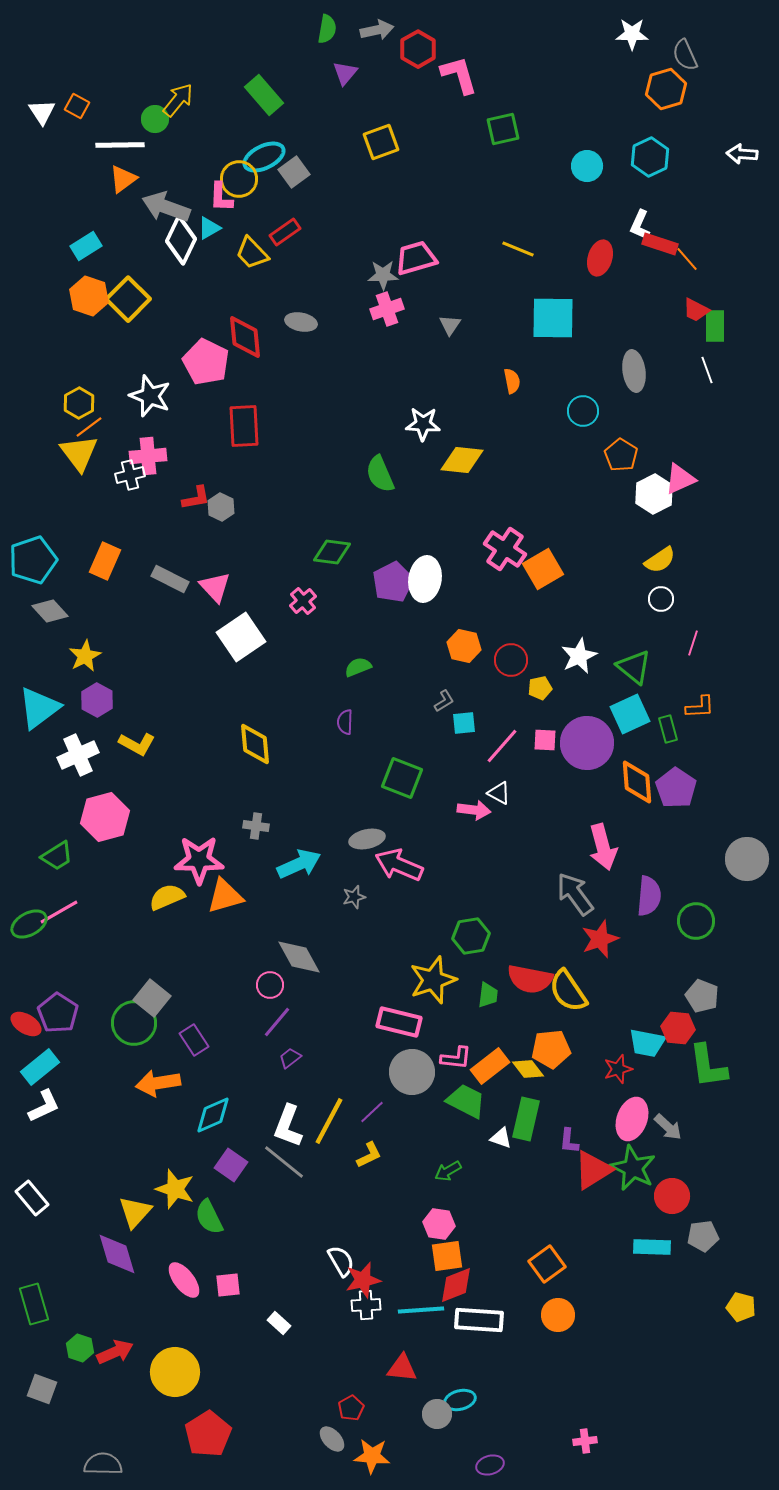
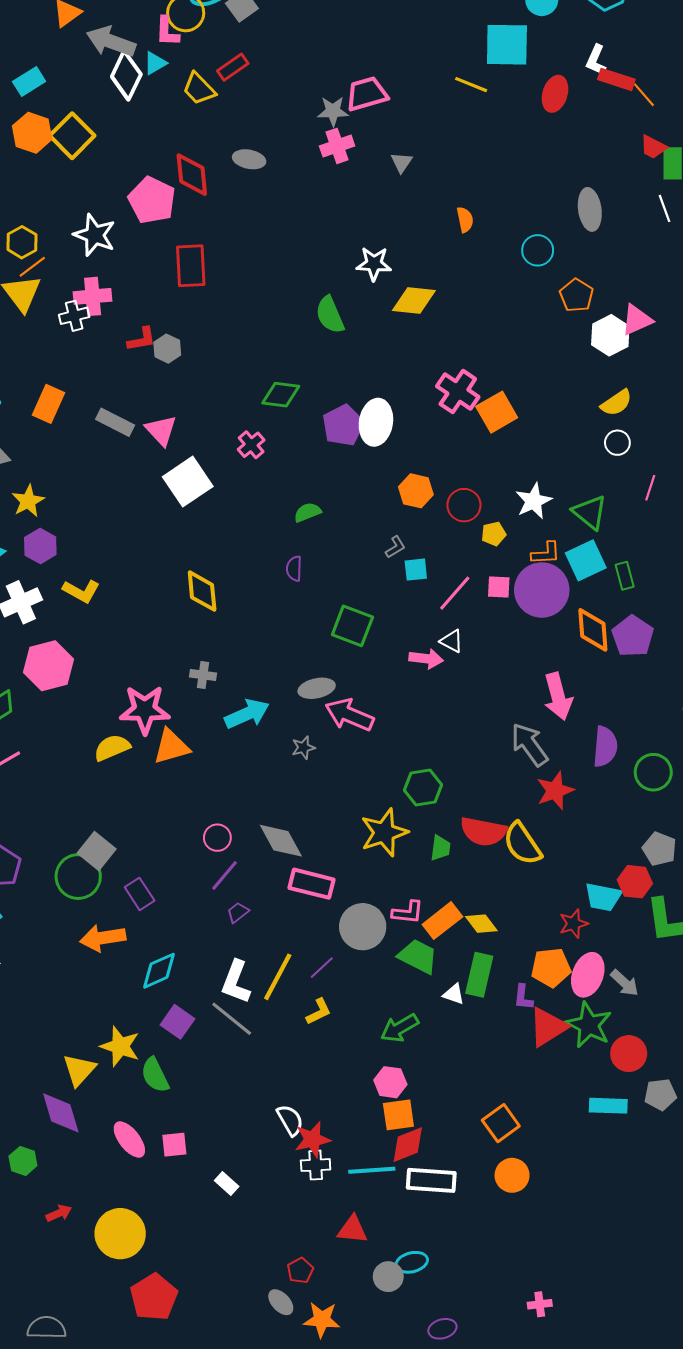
cyan square: (553, 318) -> (507, 45), moved
orange L-shape: (700, 707) -> (546, 553), moved
gray diamond: (299, 957) -> (281, 841), moved
pink rectangle: (399, 1022) -> (311, 884), moved
orange pentagon: (551, 1049) -> (551, 968), moved
green arrow: (448, 1171) -> (399, 1028), size x1.4
green hexagon: (80, 1348) -> (23, 1161), moved
red arrow: (115, 1352) -> (59, 1213), size x0.7

